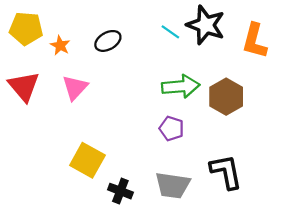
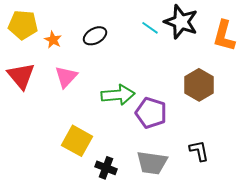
green arrow: (181, 86) -> (118, 95), moved
purple pentagon: (172, 128) -> (151, 113), size x1.4
black L-shape: (226, 172) -> (199, 151), size x0.7

